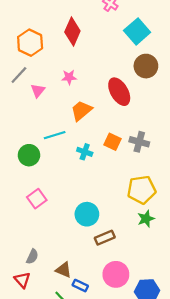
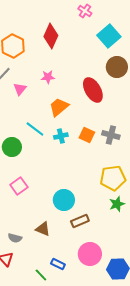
cyan line: (55, 135) -> (35, 129), turned 54
cyan cross: (85, 152) -> (61, 136), moved, turned -32
gray semicircle: (32, 257) -> (15, 238), turned 80
brown triangle: (64, 270) -> (43, 229), moved

